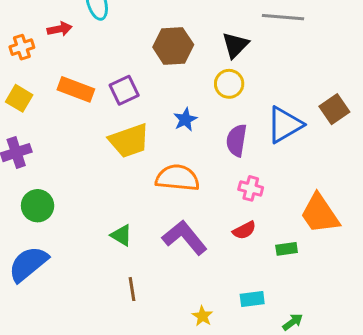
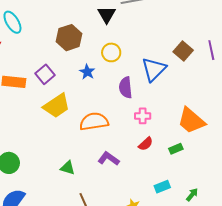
black triangle: (235, 45) -> (107, 15), moved
blue star: (185, 120) -> (87, 72), moved
purple L-shape: (185, 237) -> (109, 159), size x0.7

